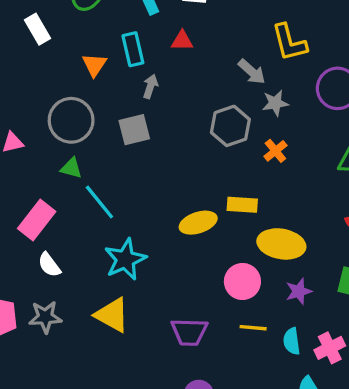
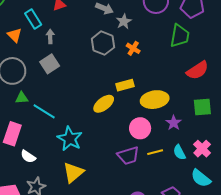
yellow triangle: (112, 315) -> (73, 173), turned -50
purple trapezoid: (189, 332) -> (128, 155), moved

